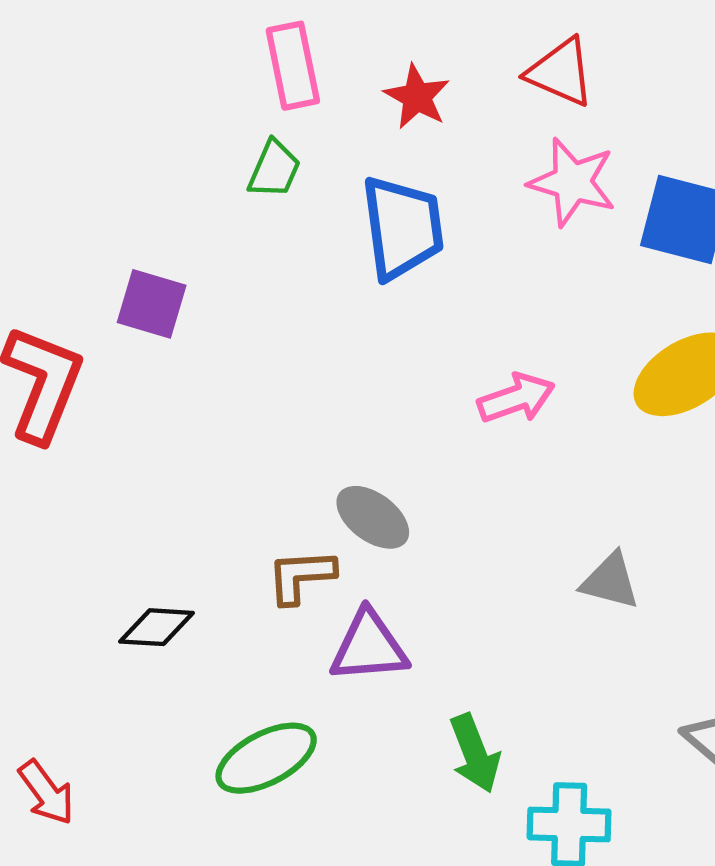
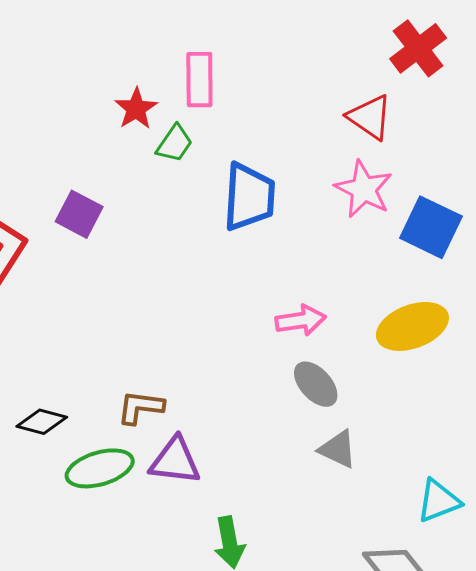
red star: (417, 97) -> (136, 109), moved
gray ellipse: (373, 517) -> (316, 384), moved
green ellipse: (266, 758) -> (100, 468), moved

